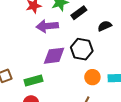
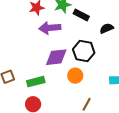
black rectangle: (79, 13) -> (81, 15), turned 63
orange circle: (92, 77) -> (75, 76), moved

